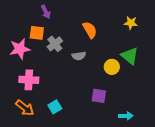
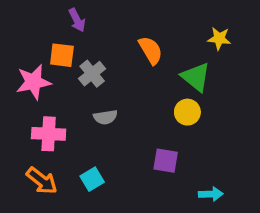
gray semicircle: (79, 56) -> (105, 117), moved
green triangle: (130, 56) -> (196, 77), moved

